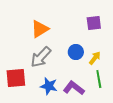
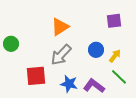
green line: (99, 79) -> (119, 77), turned -36

